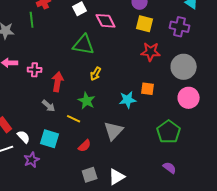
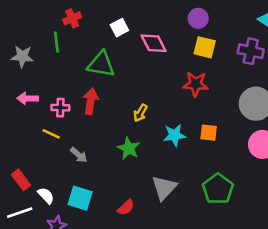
green triangle: (84, 45) -> (101, 64), moved
red star: (151, 52) -> (196, 84), moved
red arrow: (58, 82) -> (91, 101), moved
cyan star: (128, 100) -> (175, 135), moved
yellow line: (74, 119) -> (51, 134), moved
green pentagon: (169, 132) -> (218, 189), moved

